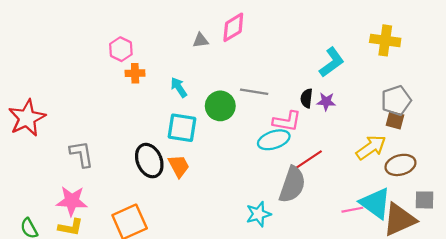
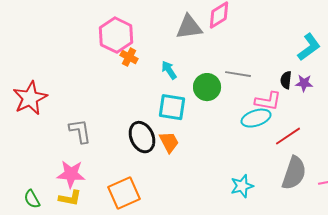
gray triangle: (201, 40) -> (189, 27), size x1.8
pink hexagon: (121, 49) -> (116, 35), size x1.6
orange cross: (135, 73) -> (129, 57), turned 30
gray semicircle: (292, 185) -> (294, 173), moved

